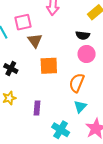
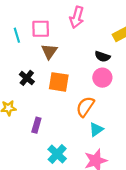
black cross: (11, 68) -> (27, 78), moved
cyan triangle: (80, 107) -> (96, 129), moved

